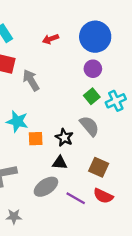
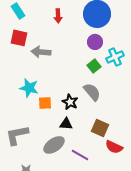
red arrow: (51, 39) -> (58, 16), turned -72
gray arrow: (31, 80) -> (41, 52), turned -54
cyan cross: (116, 101) -> (115, 57), moved
red semicircle: (103, 196) -> (114, 147), moved

